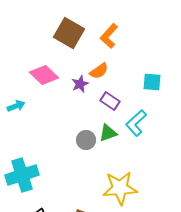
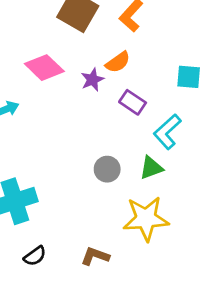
green triangle: (108, 133) -> (151, 168), moved
gray circle: (86, 140) -> (107, 169), moved

